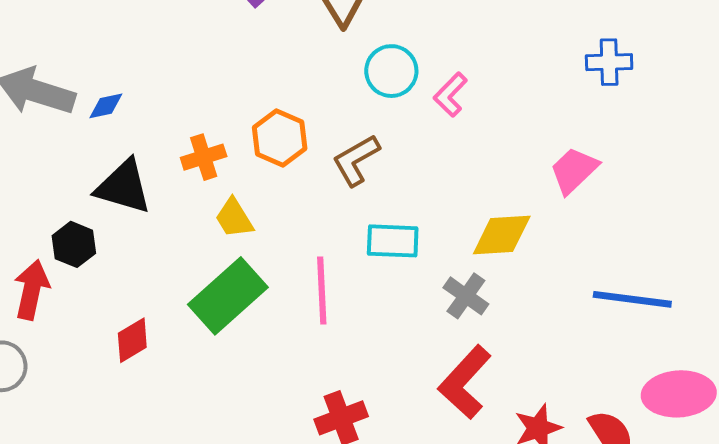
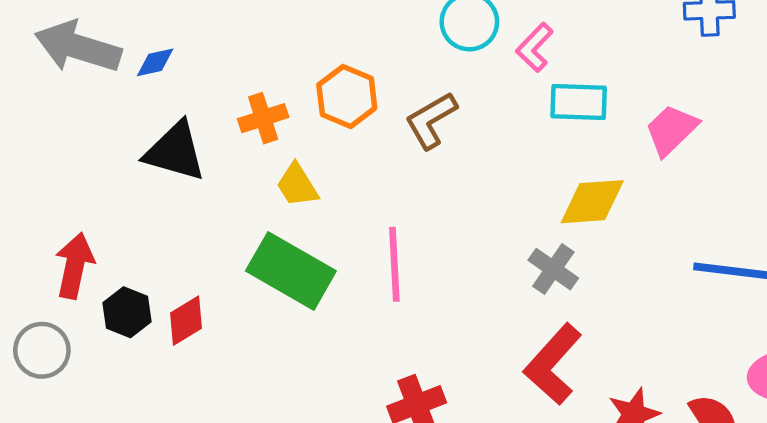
cyan rectangle: (393, 241) -> (579, 102), moved
black hexagon: (74, 244) -> (127, 312), moved
green rectangle: (228, 296) -> (291, 271), turned 72

